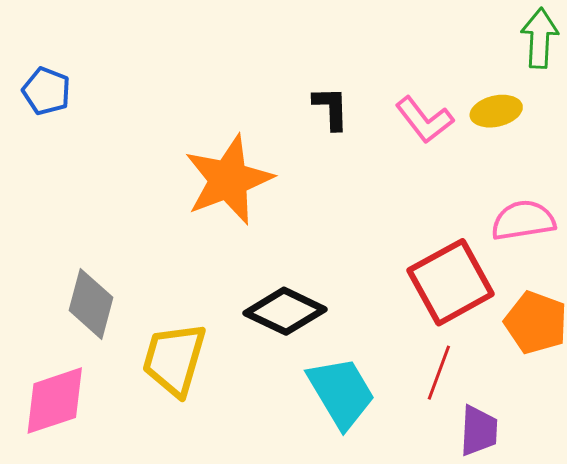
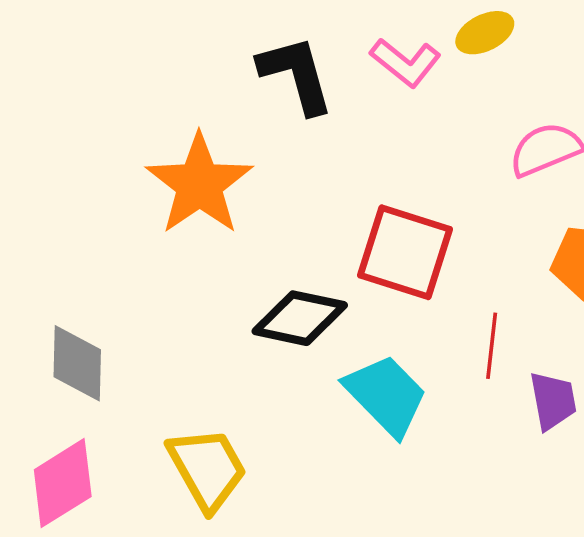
black L-shape: (331, 108) -> (296, 75), size x1.6
red square: (451, 282) -> (405, 252), moved, turned -30
yellow trapezoid: (174, 359) -> (207, 469), moved, turned 148

